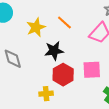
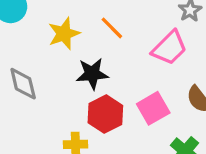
pink square: (92, 70) -> (153, 108), turned -30

